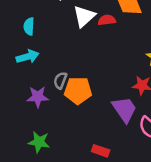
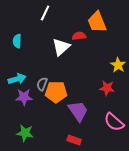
white triangle: (84, 16) -> (61, 47), moved
cyan arrow: (28, 57) -> (17, 79), moved
purple trapezoid: (124, 109) -> (78, 111), moved

